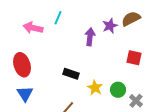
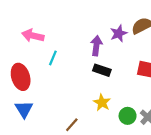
cyan line: (58, 18) -> (53, 58), moved
black rectangle: (71, 74) -> (102, 70), moved
green circle: (118, 90) -> (128, 116), moved

